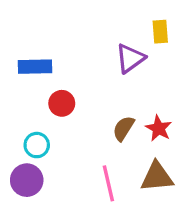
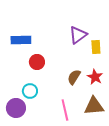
yellow rectangle: (160, 32) -> (96, 47), moved
cyan circle: (37, 145) -> (30, 91), moved

